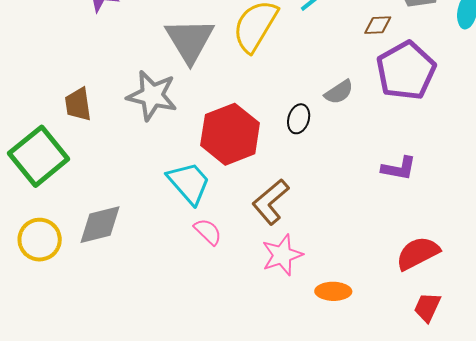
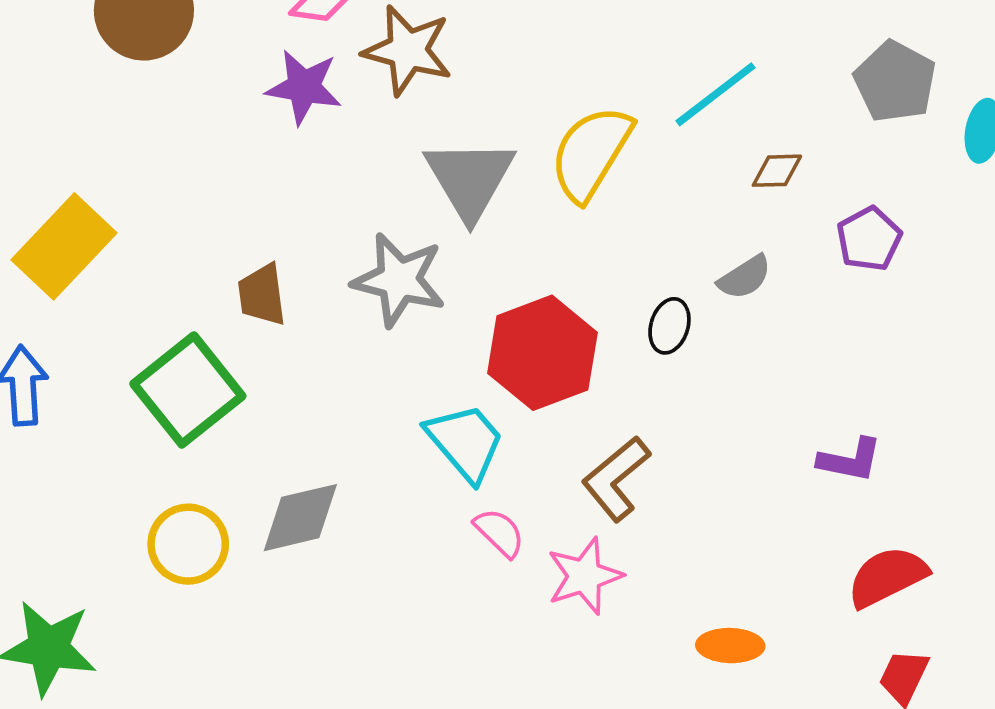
brown diamond: (378, 25) -> (777, 171), moved
purple pentagon: (406, 71) -> (869, 239), size x0.6
purple L-shape: (399, 168) -> (850, 460), moved
pink star: (282, 255) -> (585, 576), moved

